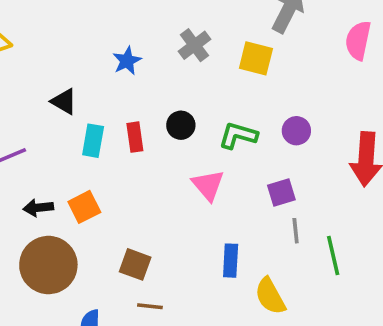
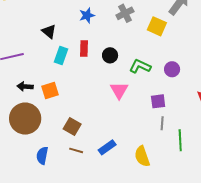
red rectangle: (135, 137) -> (84, 48), moved
blue rectangle: (231, 261) -> (107, 147), moved, turned 42

